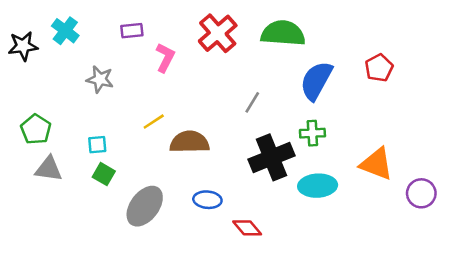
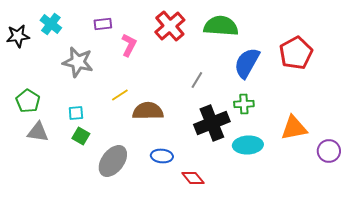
red pentagon: (379, 68) -> (296, 53), size x1.5
gray star: (100, 79) -> (78, 62), size x1.4
orange triangle: (376, 164) -> (294, 128), turned -32

